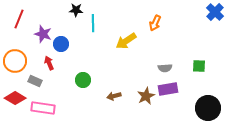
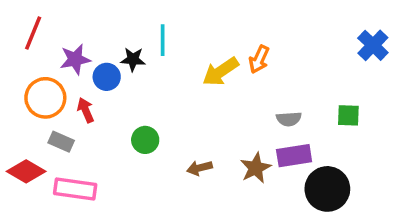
black star: (76, 10) -> (133, 59), moved
blue cross: (215, 12) -> (373, 45), moved
orange arrow: (155, 23) -> (259, 59), moved
purple star: (43, 34) -> (75, 59), turned -30
orange circle: (15, 61) -> (45, 98), moved
black circle: (208, 108) -> (327, 189), moved

